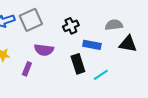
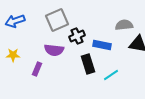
gray square: (31, 20) -> (57, 20), moved
black cross: (71, 26) -> (77, 36), moved

